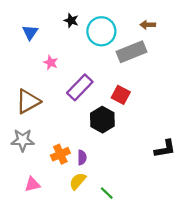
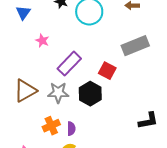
gray rectangle: (132, 52) -> (135, 46), moved
brown triangle: (28, 101) -> (25, 91), moved
gray star: (23, 140) -> (58, 93), moved

